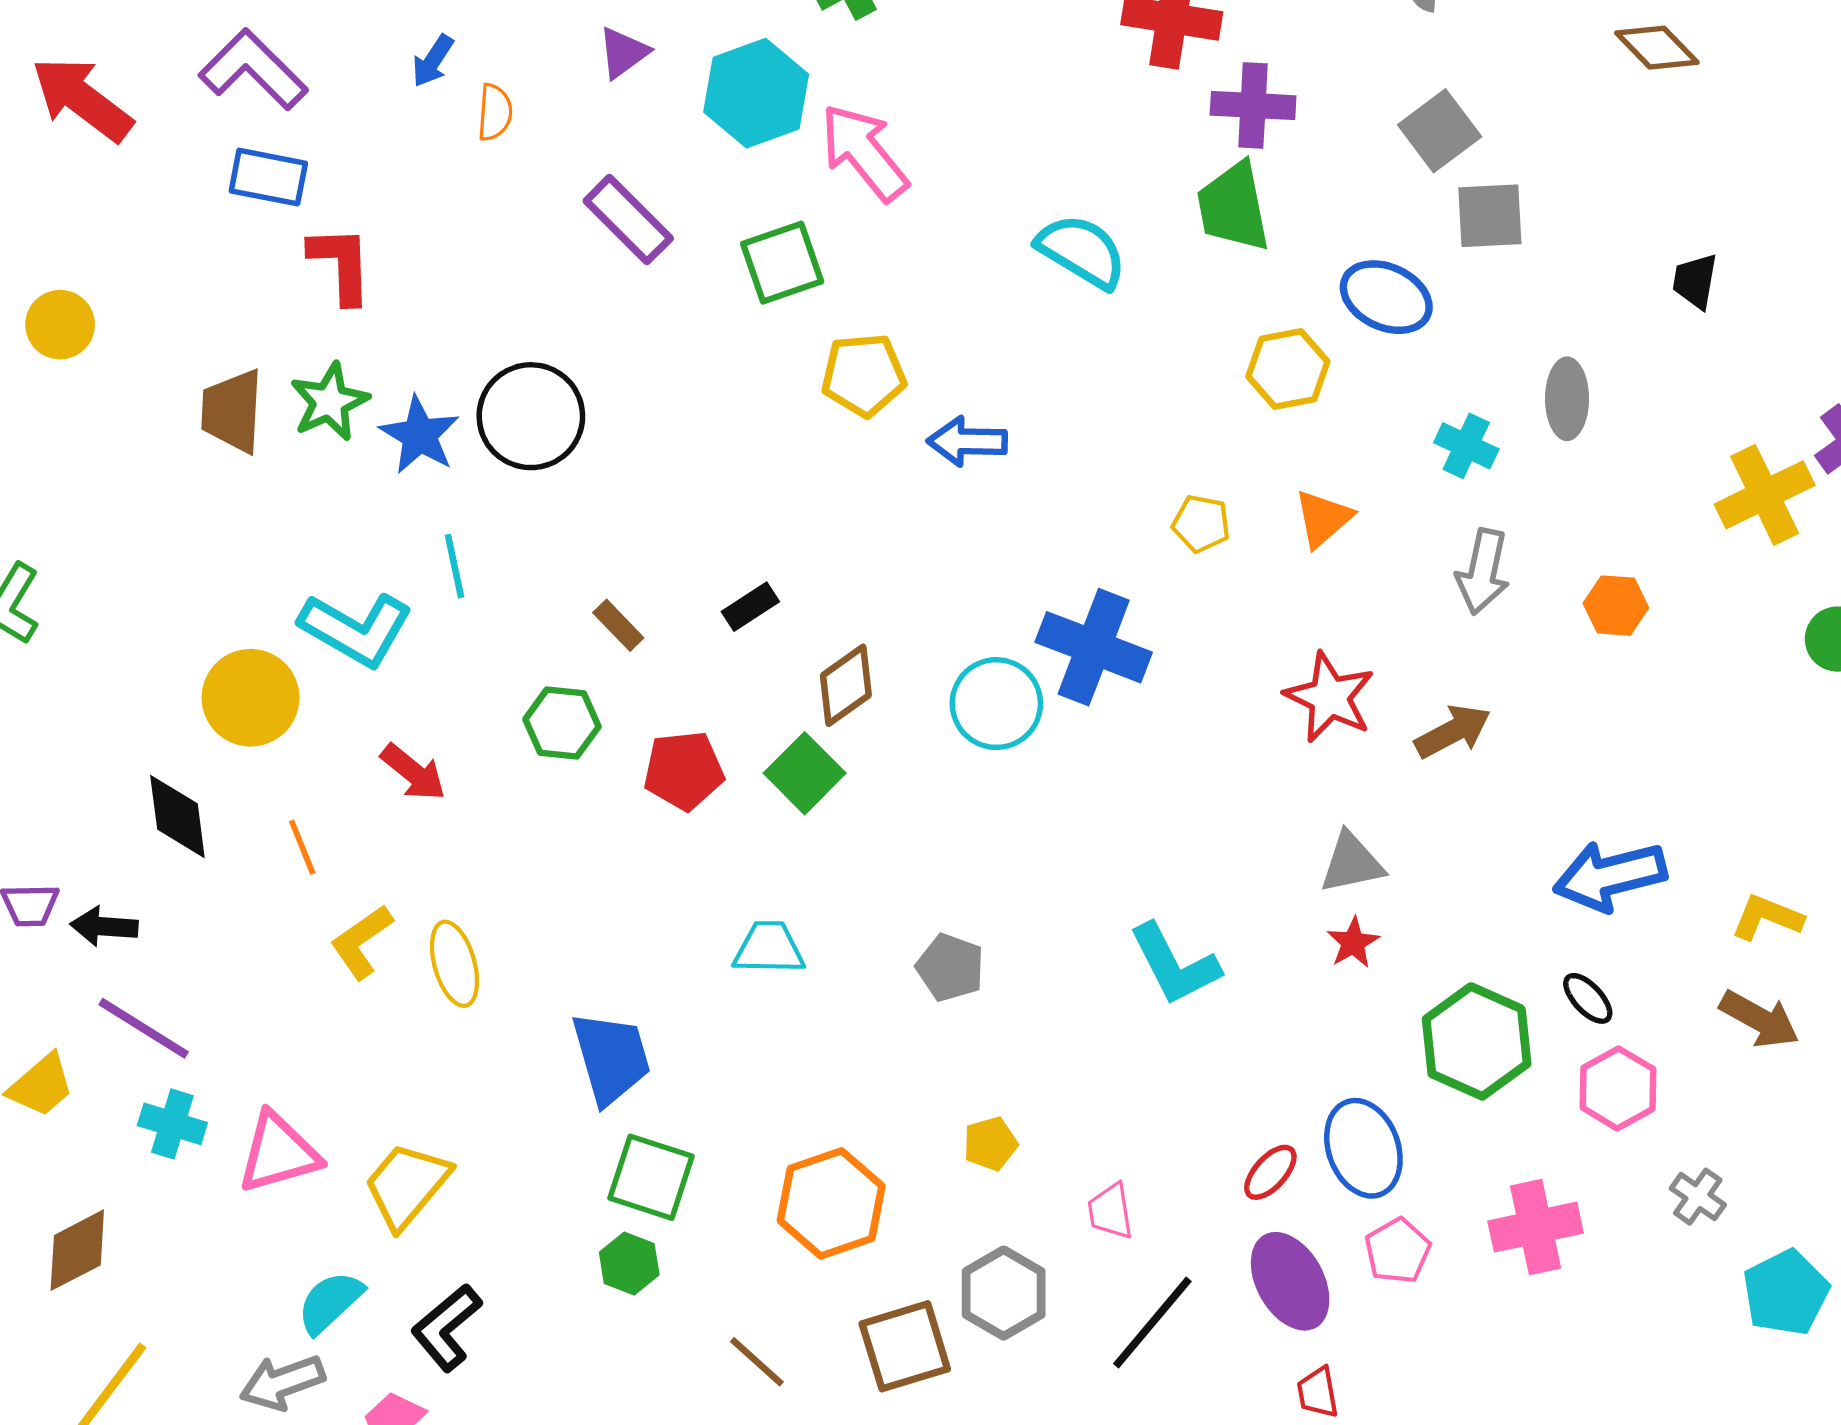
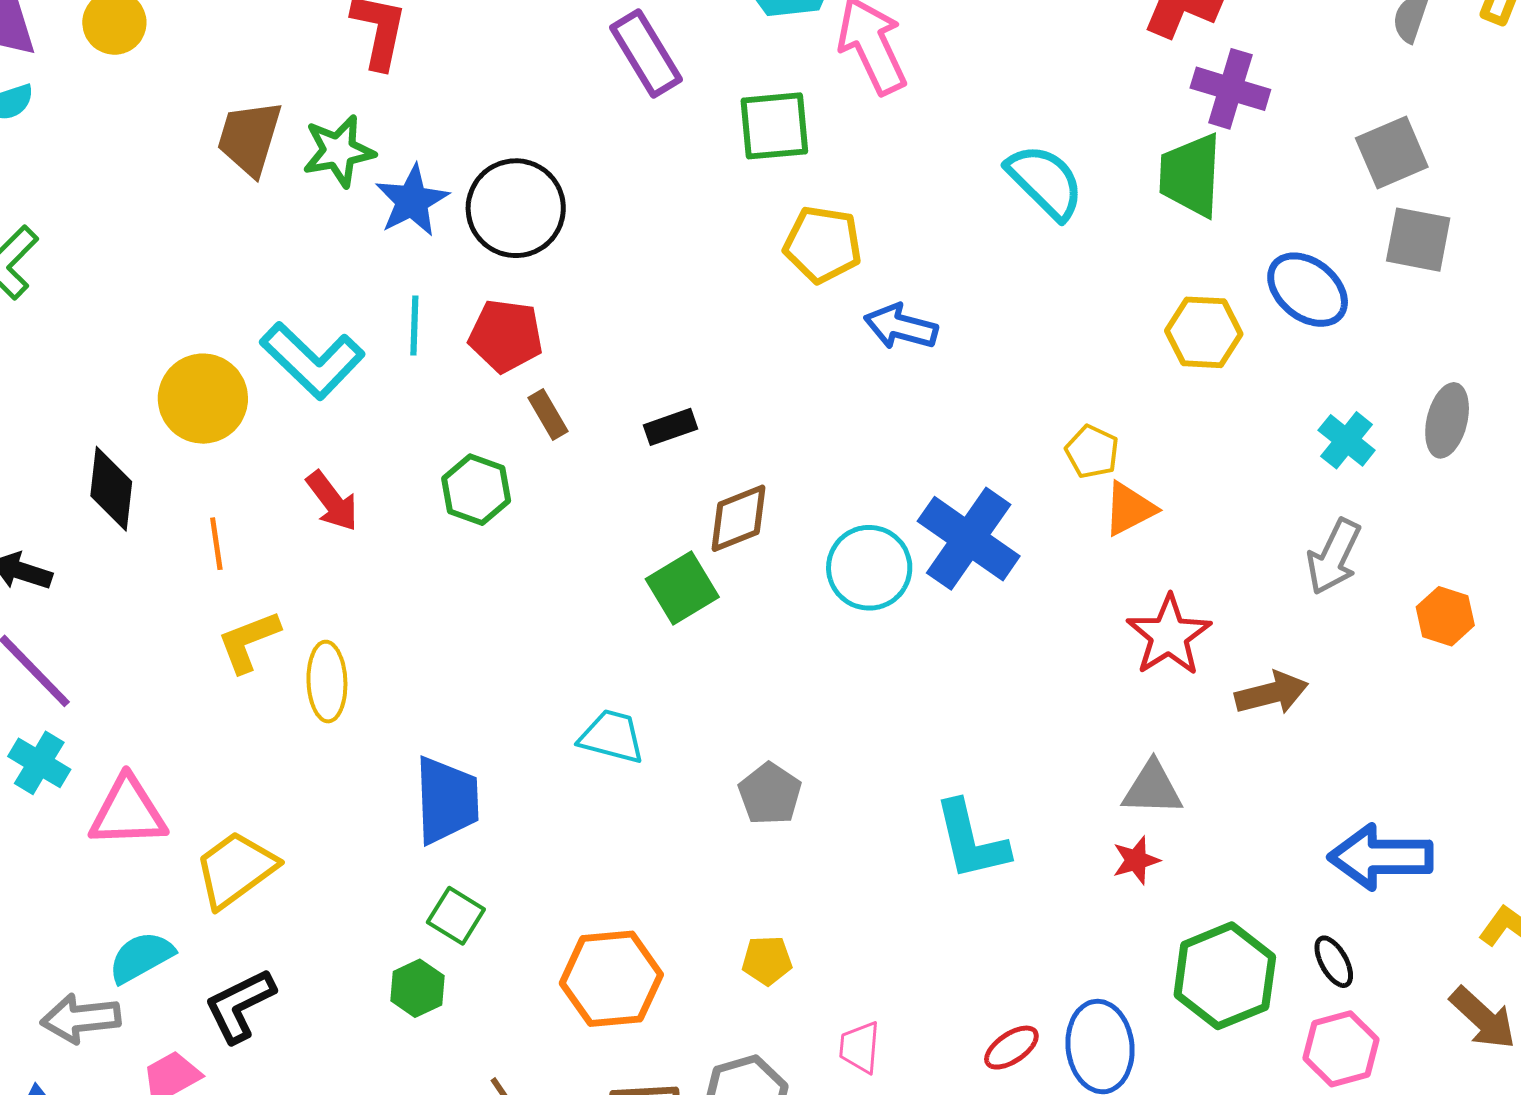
orange triangle: (1323, 518) -> (1130, 509), moved
red pentagon: (684, 771) -> (506, 336), moved
green square: (651, 1177) -> (456, 916), size x0.7

